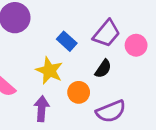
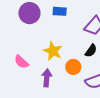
blue rectangle: (67, 41) -> (60, 11), moved, turned -40

